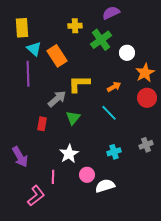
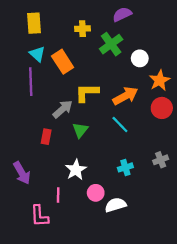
yellow rectangle: (22, 28) -> (34, 23), moved
orange arrow: (114, 87) -> (125, 96), size x1.6
pink L-shape: (36, 196) -> (39, 216), turned 125

